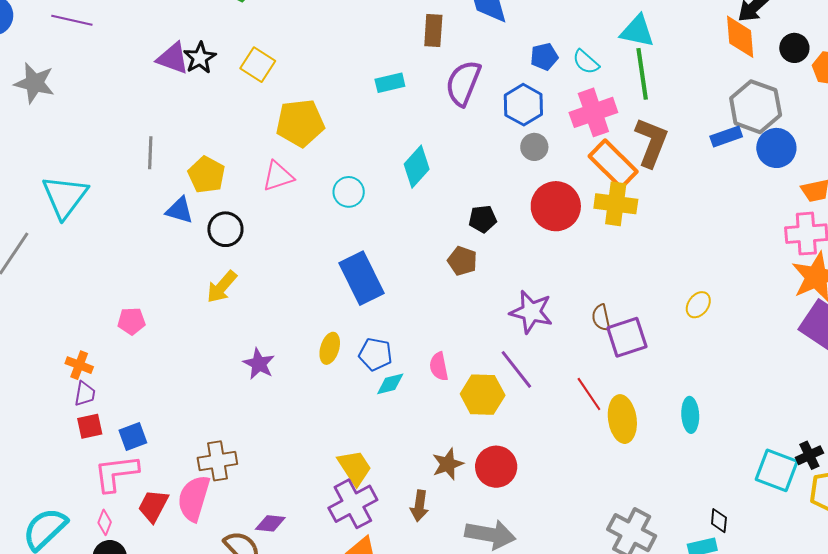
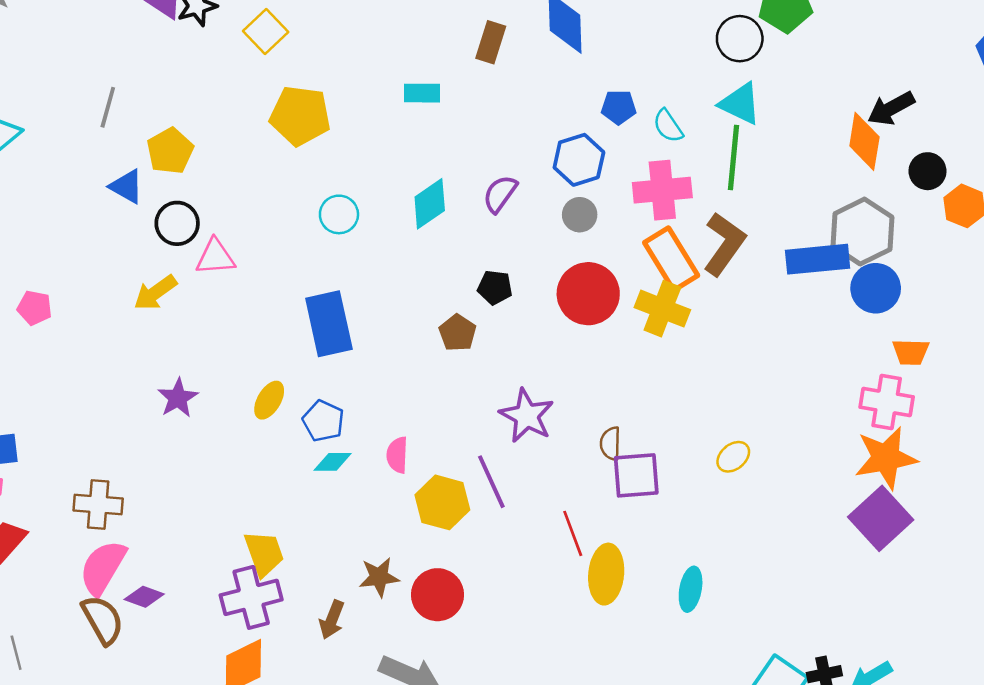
purple semicircle: (463, 83) -> (500, 194), moved, size x0.7
blue rectangle: (726, 136) -> (818, 259), size x1.6
pink triangle: (278, 176) -> (215, 257), moved
pink semicircle: (194, 498) -> (103, 568), moved

